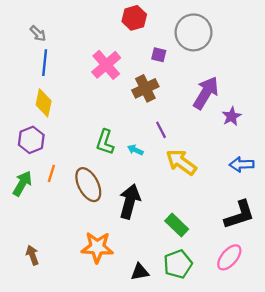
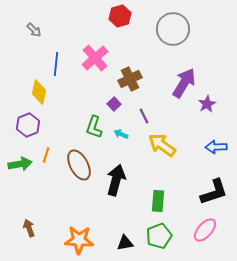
purple square: (159, 55) -> (114, 104), moved, turned 32
blue line: (45, 63) -> (56, 64), moved
green arrow: (22, 183) -> (20, 164), turned 50
green rectangle: (177, 225) -> (158, 201), turned 50
orange star: (97, 247) -> (79, 240), moved

